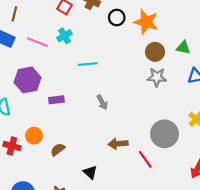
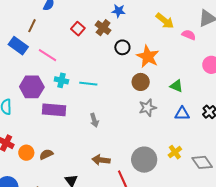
cyan cross: (65, 36) -> (61, 80), moved, turned 32
brown circle: (155, 52) -> (141, 82), moved
gray star: (157, 77) -> (148, 108), turned -30
purple rectangle: (56, 100) -> (54, 110), size x1.6
orange circle: (34, 136) -> (26, 153), moved

